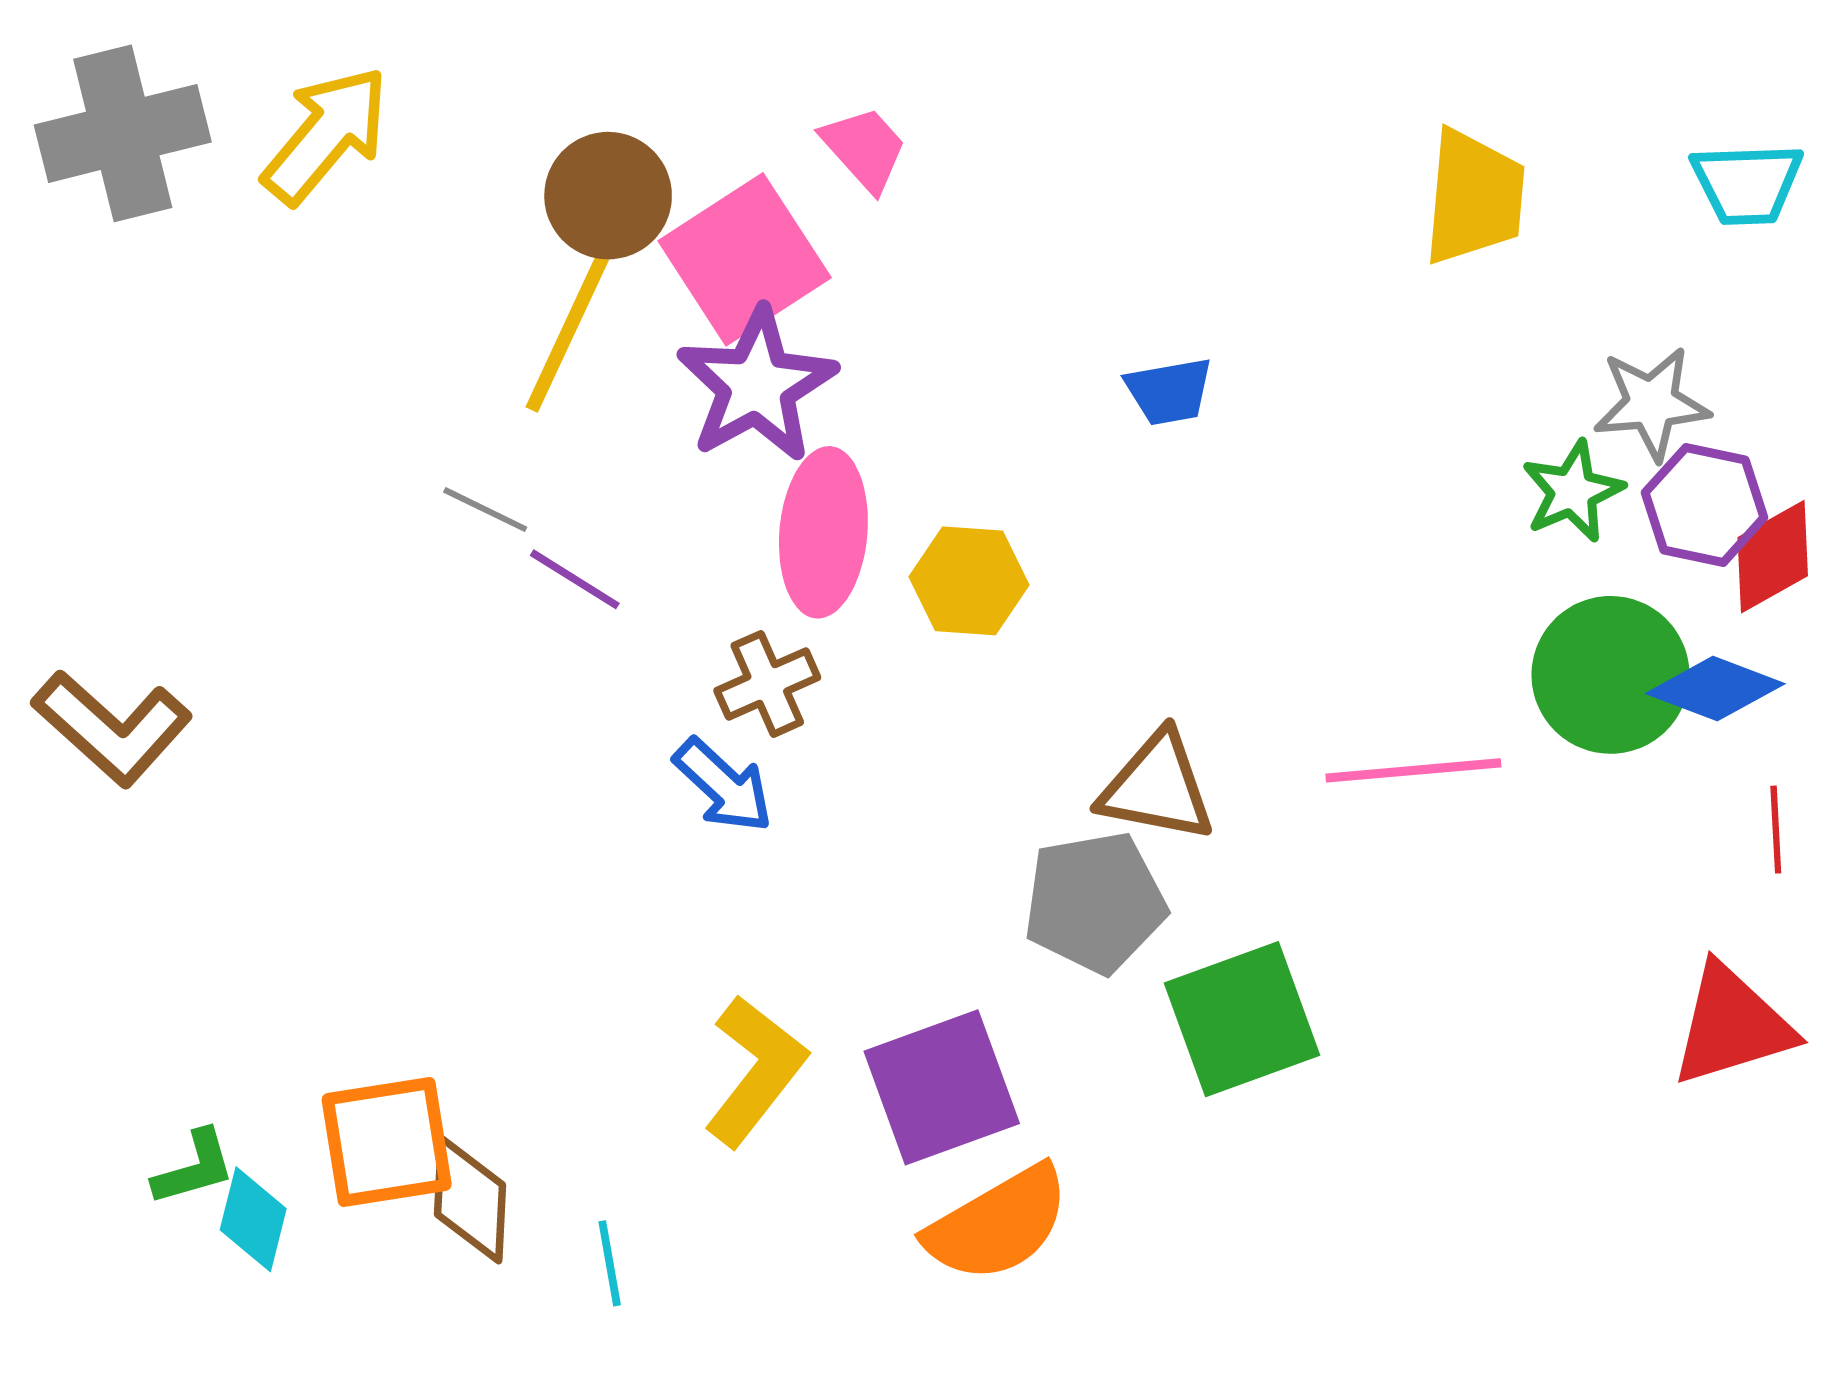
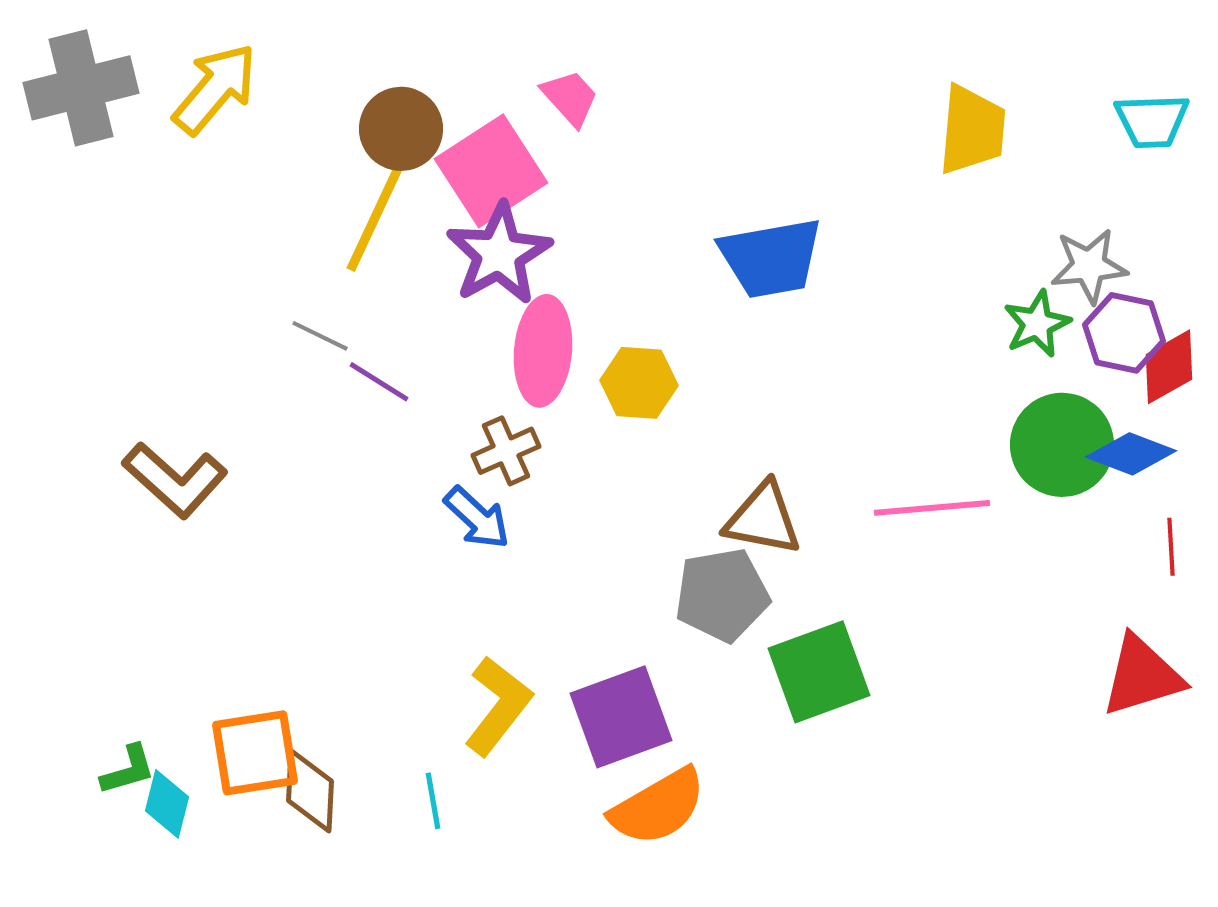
blue trapezoid: (1169, 391) -> (771, 258), size x1.8
brown L-shape: (112, 728) -> (175, 480), moved
cyan line: (610, 1263) -> (433, 801), moved

